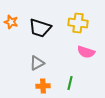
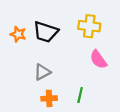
orange star: (11, 22) -> (18, 34), moved
pink semicircle: (86, 52) -> (98, 59), turned 36

